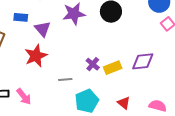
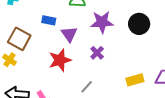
purple cross: (93, 64) -> (97, 53), moved
gray line: (65, 79) -> (87, 87), turned -48

